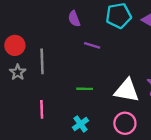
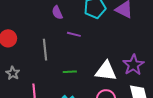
gray line: (42, 61) -> (45, 50), moved
gray star: (18, 72) -> (13, 73), moved

